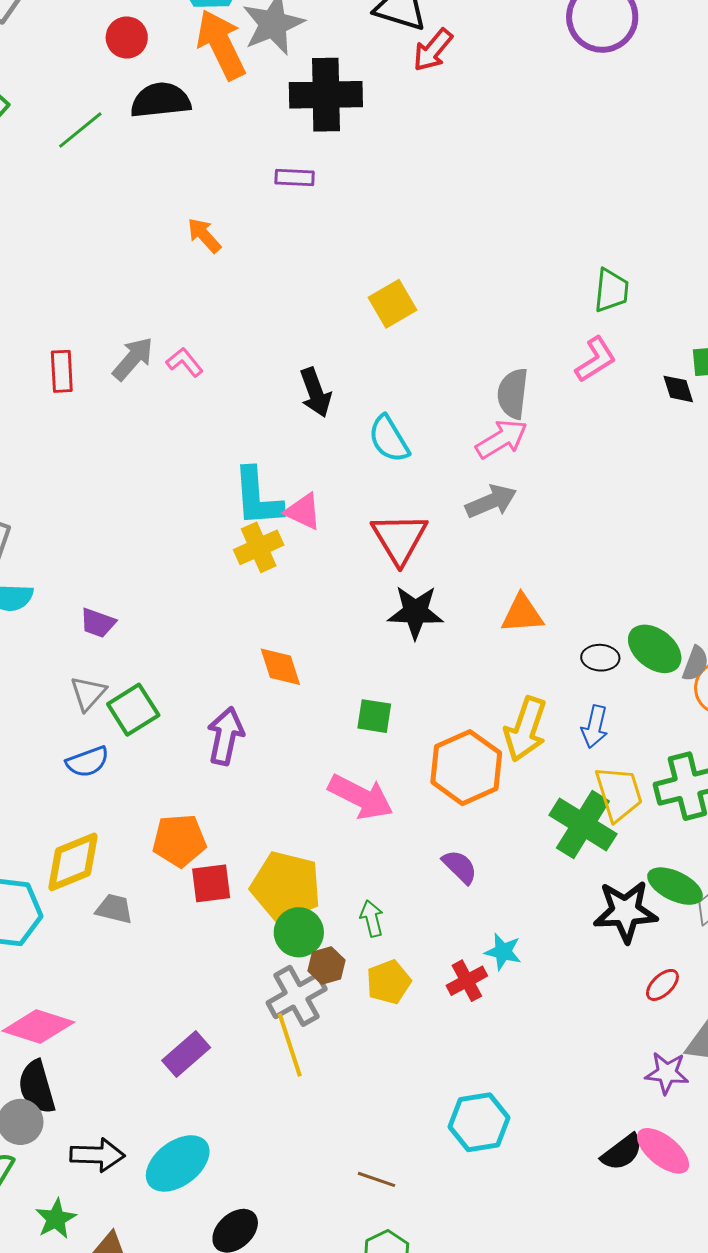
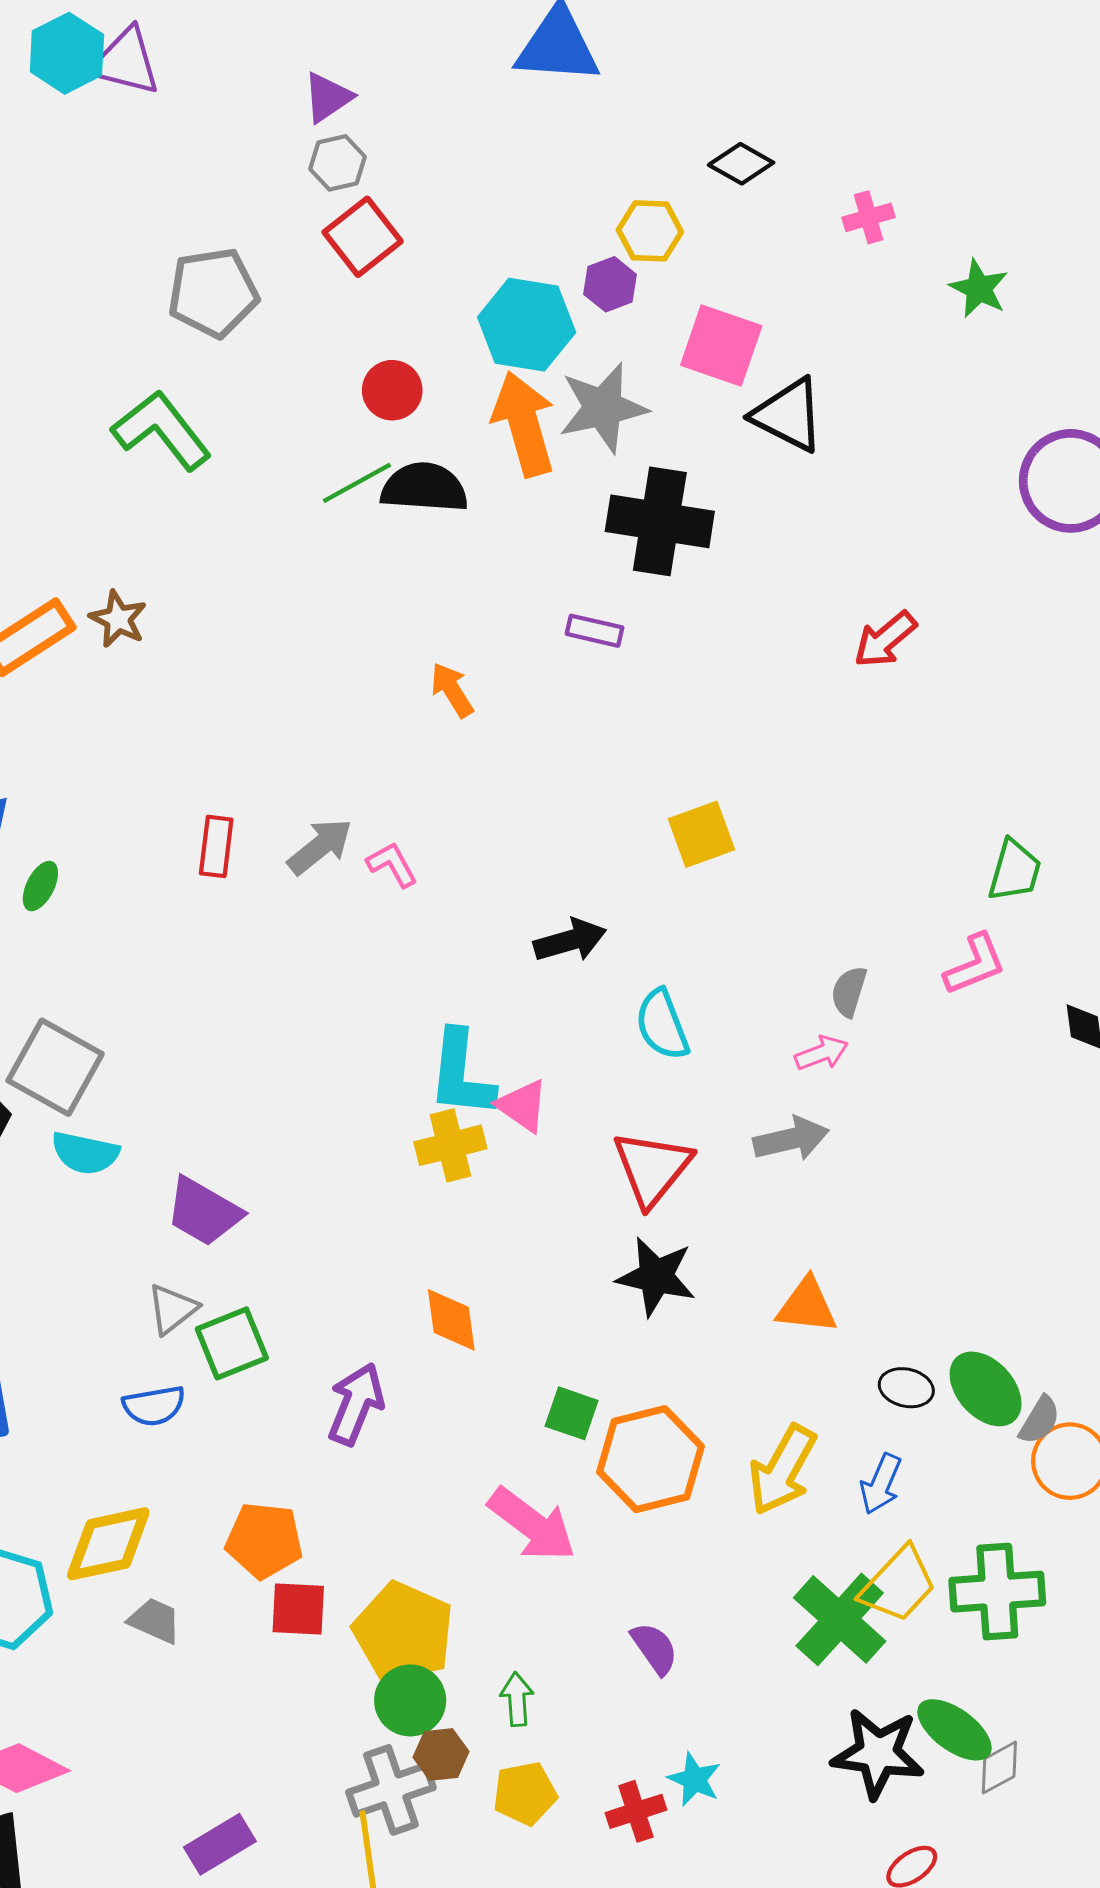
red arrow: (433, 50) -> (885, 639), moved
green line: (80, 130) -> (357, 483), moved
black arrow: (316, 392) -> (570, 940), turned -96
gray semicircle: (513, 394) -> (849, 992), size x0.7
pink arrow: (502, 439) -> (822, 1053), size x0.7
purple trapezoid: (98, 623) -> (204, 1212), size x1.5
orange hexagon: (466, 768) -> (650, 1459), moved
yellow trapezoid: (619, 793) -> (898, 1585), turned 50

